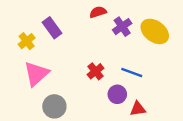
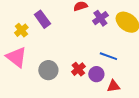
red cross: (96, 71) -> (78, 69), moved
pink triangle: (36, 74) -> (16, 57), moved, turned -40
gray circle: (54, 106) -> (48, 70), moved

